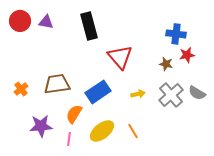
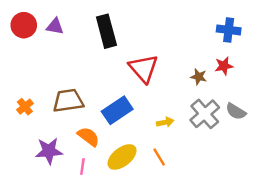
blue cross: (176, 34) -> (229, 30), moved
yellow arrow: (138, 94) -> (165, 122), moved
orange semicircle: (74, 114) -> (88, 137), turned 96

